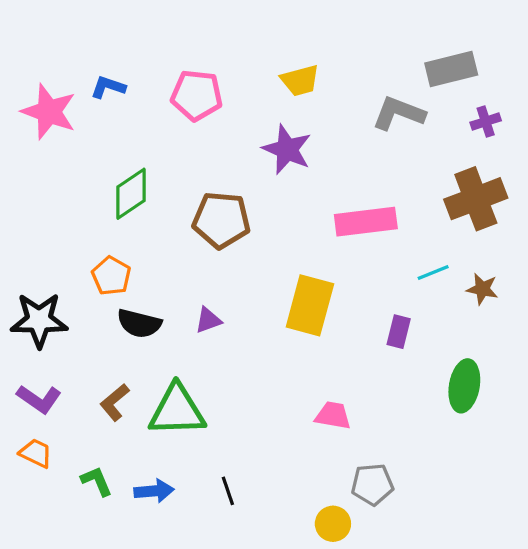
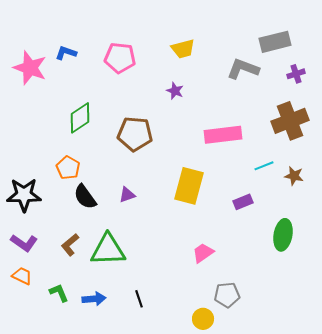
purple star: (287, 149) -> (175, 91), size x0.6
black semicircle: (139, 323) -> (85, 197), turned 40
purple rectangle: (399, 332) -> (243, 202), turned 54
pink trapezoid: (333, 415) -> (203, 253), turned -45

